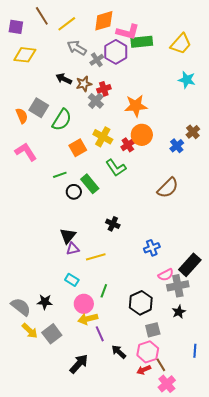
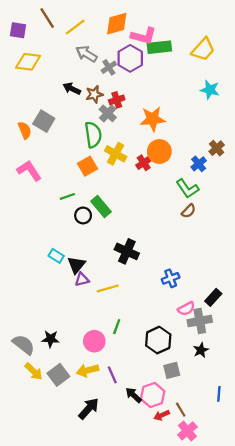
green semicircle: (62, 120) -> (93, 135), moved, turned -40
green L-shape: (116, 168) -> (187, 189), moved
brown semicircle: (168, 188) -> (189, 211), size x0.6
black cross: (113, 224) -> (127, 251), size x1.5
black rectangle: (190, 265) -> (213, 297), size x0.7
cyan rectangle: (72, 280) -> (56, 256), moved
yellow arrow: (88, 319) -> (88, 370), moved
pink hexagon: (148, 352) -> (153, 395), moved

